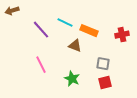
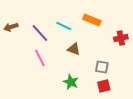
brown arrow: (12, 11) -> (11, 27), moved
orange rectangle: (89, 31) -> (92, 20), moved
pink line: (41, 65) -> (40, 58), moved

